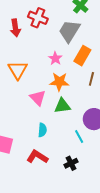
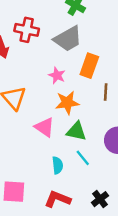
gray trapezoid: (69, 31) -> (68, 39), turned -140
green triangle: (62, 106) -> (76, 131), turned 30
cyan line: (79, 136) -> (83, 158), moved

